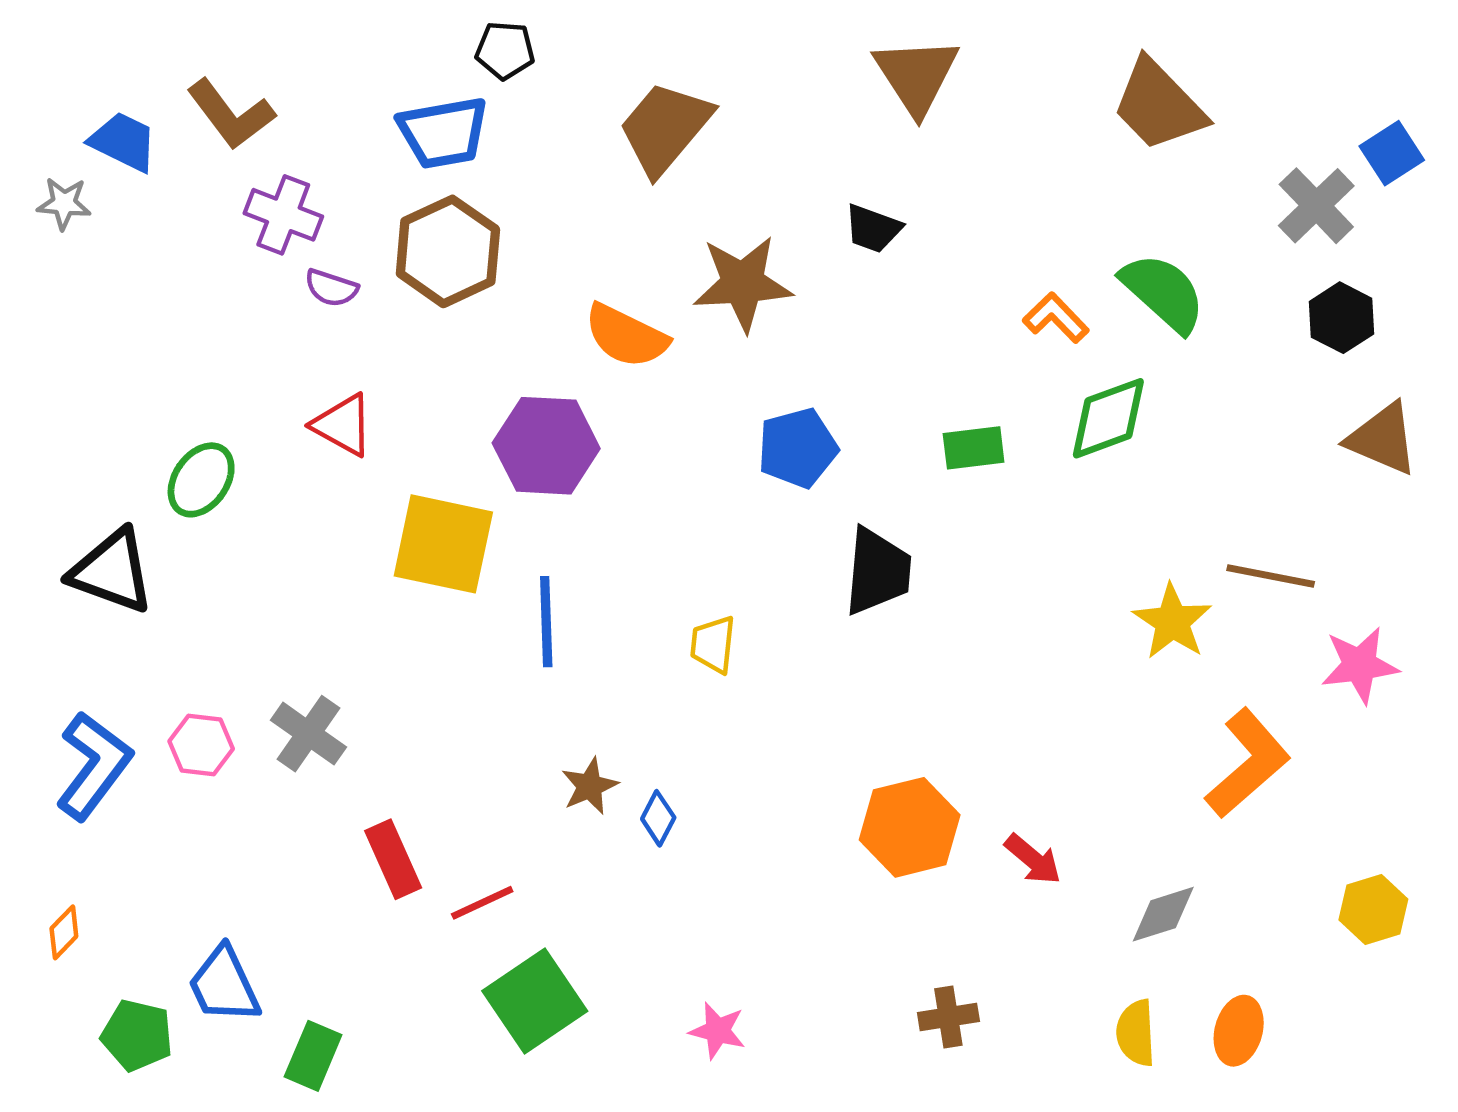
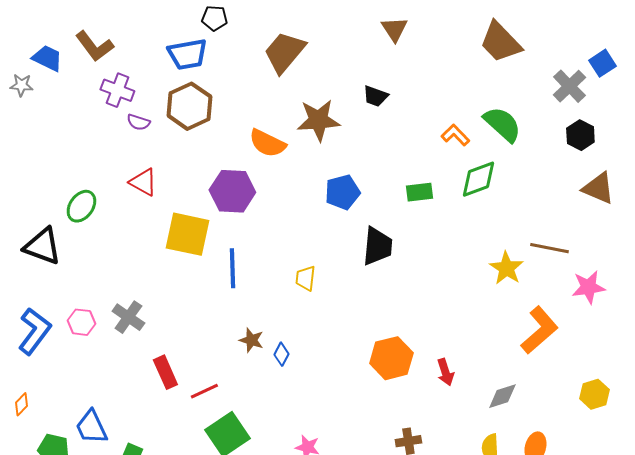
brown triangle: (916, 75) -> (394, 29), size x0.7
brown star: (590, 786) -> (251, 340), turned -30
red arrow: (1033, 859) -> (445, 372), turned 32

